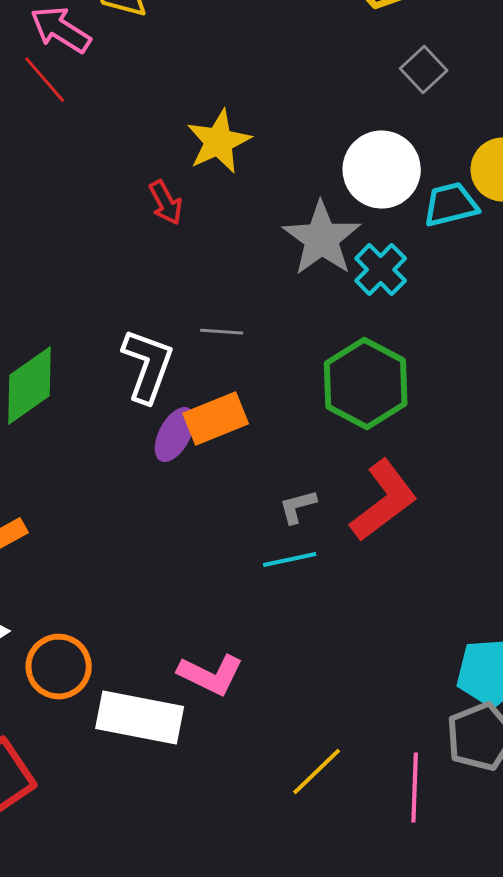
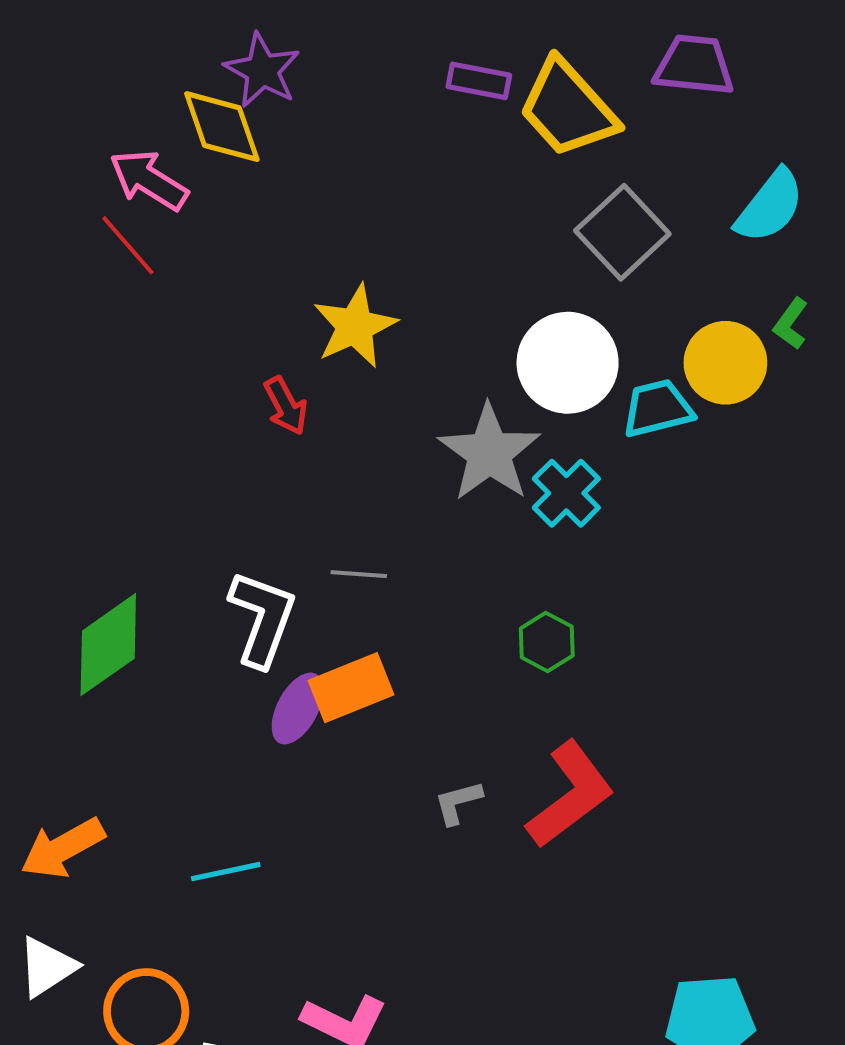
gray square: (424, 70) -> (622, 232), size x1.5
green hexagon: (366, 384) -> (547, 642), size x0.5
cyan line: (290, 560) -> (226, 872), moved

